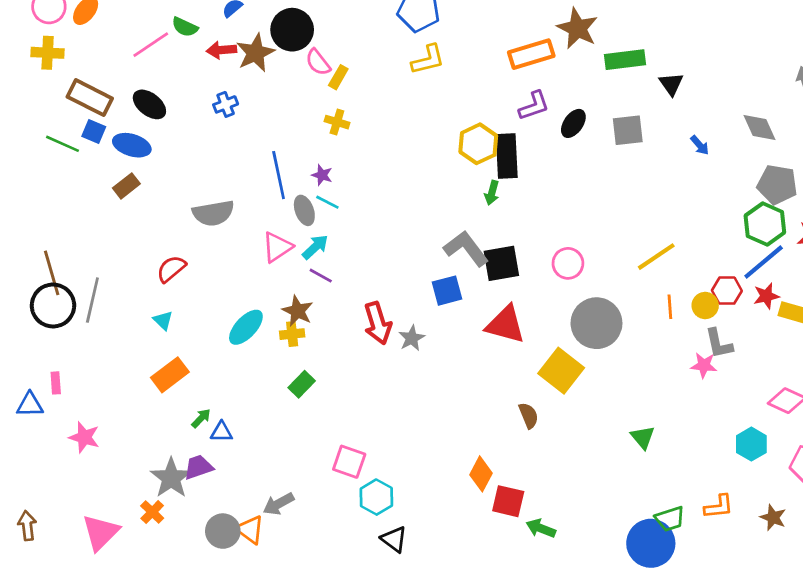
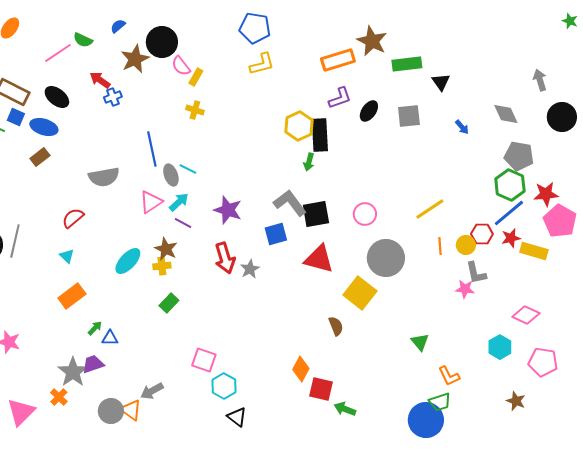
red arrow: (221, 50) -> (100, 80), moved, turned 40
purple star: (322, 175) -> (228, 210), moved, size x1.8
orange L-shape: (719, 507) -> (449, 376), moved, turned 70

